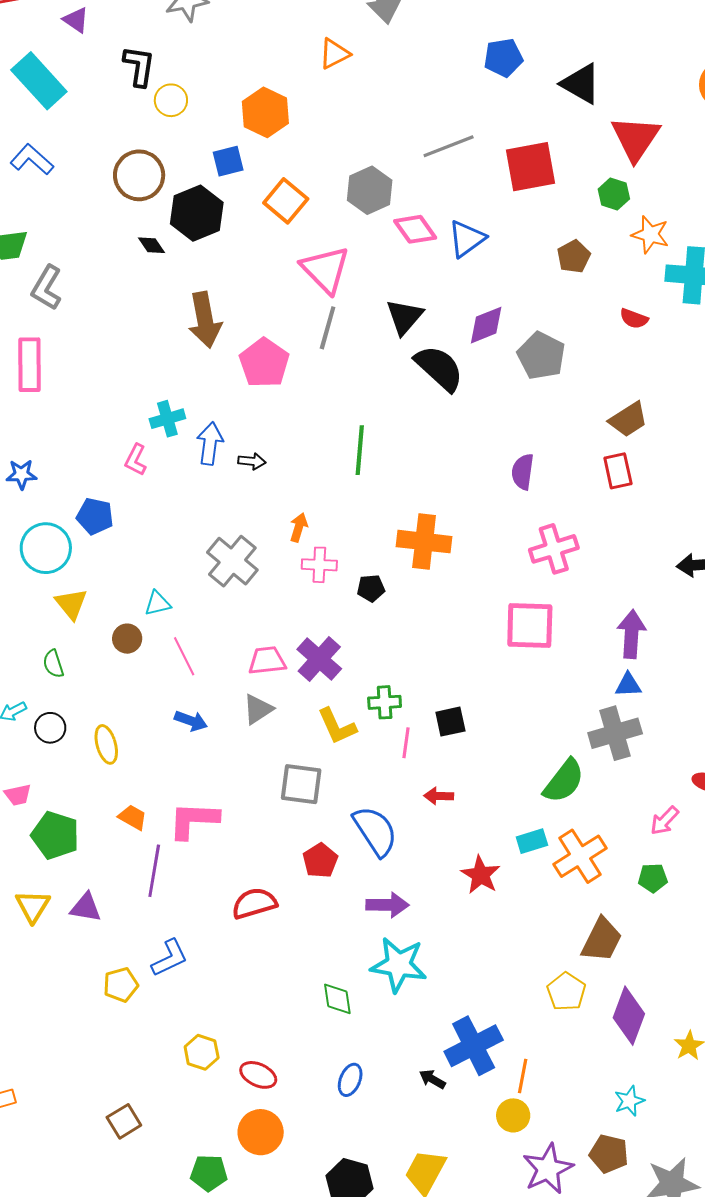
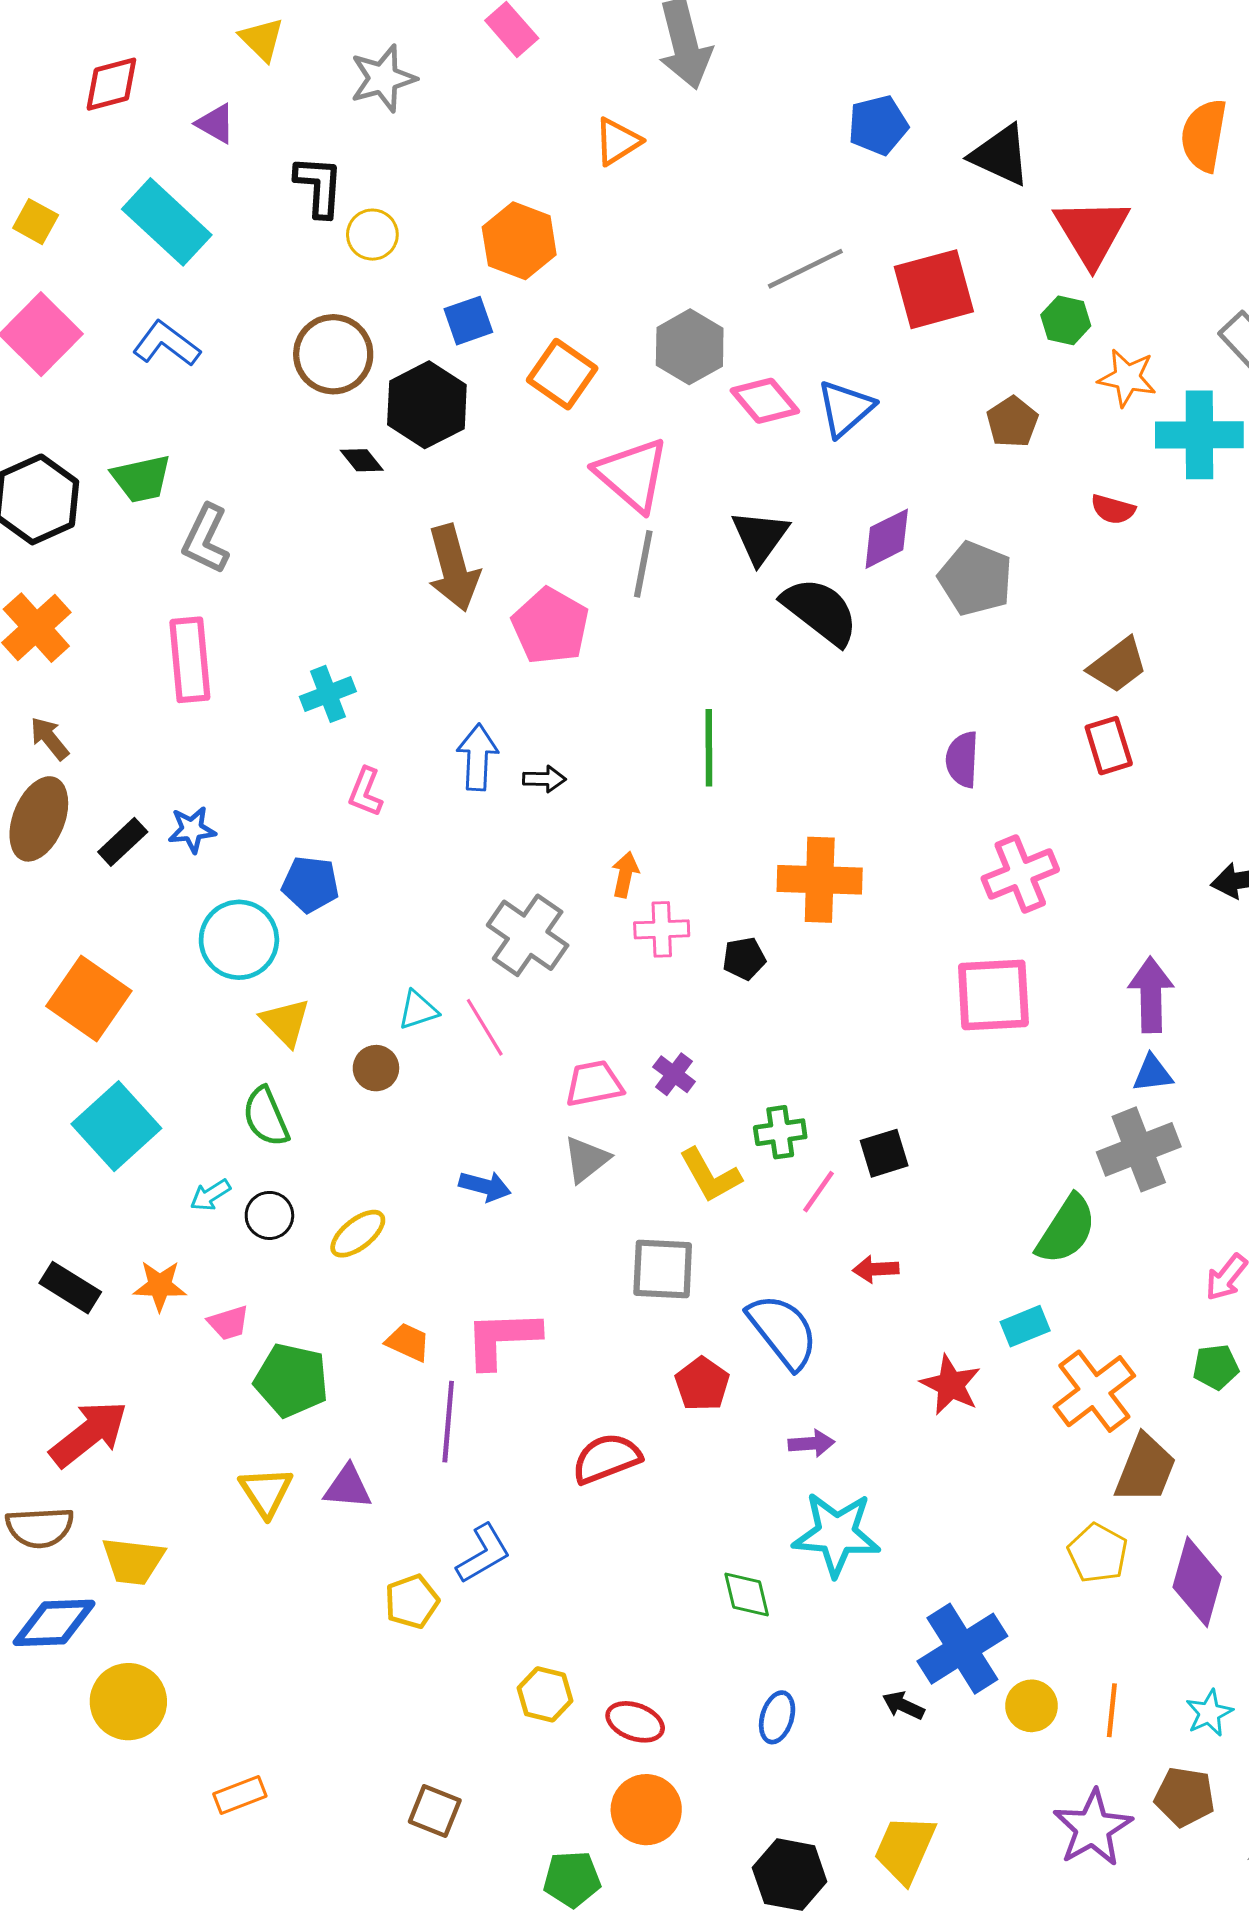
cyan cross: (167, 419) -> (328, 694), moved
pink line: (184, 656) -> (485, 1027), moved
purple cross: (319, 659) -> (674, 1074), size x0.6
green semicircle: (53, 664) -> (266, 1117), size x1.4
pink line: (406, 743) -> (819, 1192), turned 32
yellow ellipse: (106, 744) -> (358, 1234), turned 72
orange cross: (580, 856) -> (1094, 1391), moved
purple arrow: (387, 905) -> (811, 1443), size x0.7
orange line: (523, 1076) -> (1112, 1710), moved
yellow circle: (513, 1115) -> (1032, 1706), moved
brown square: (124, 1121) -> (435, 1811), turned -32

